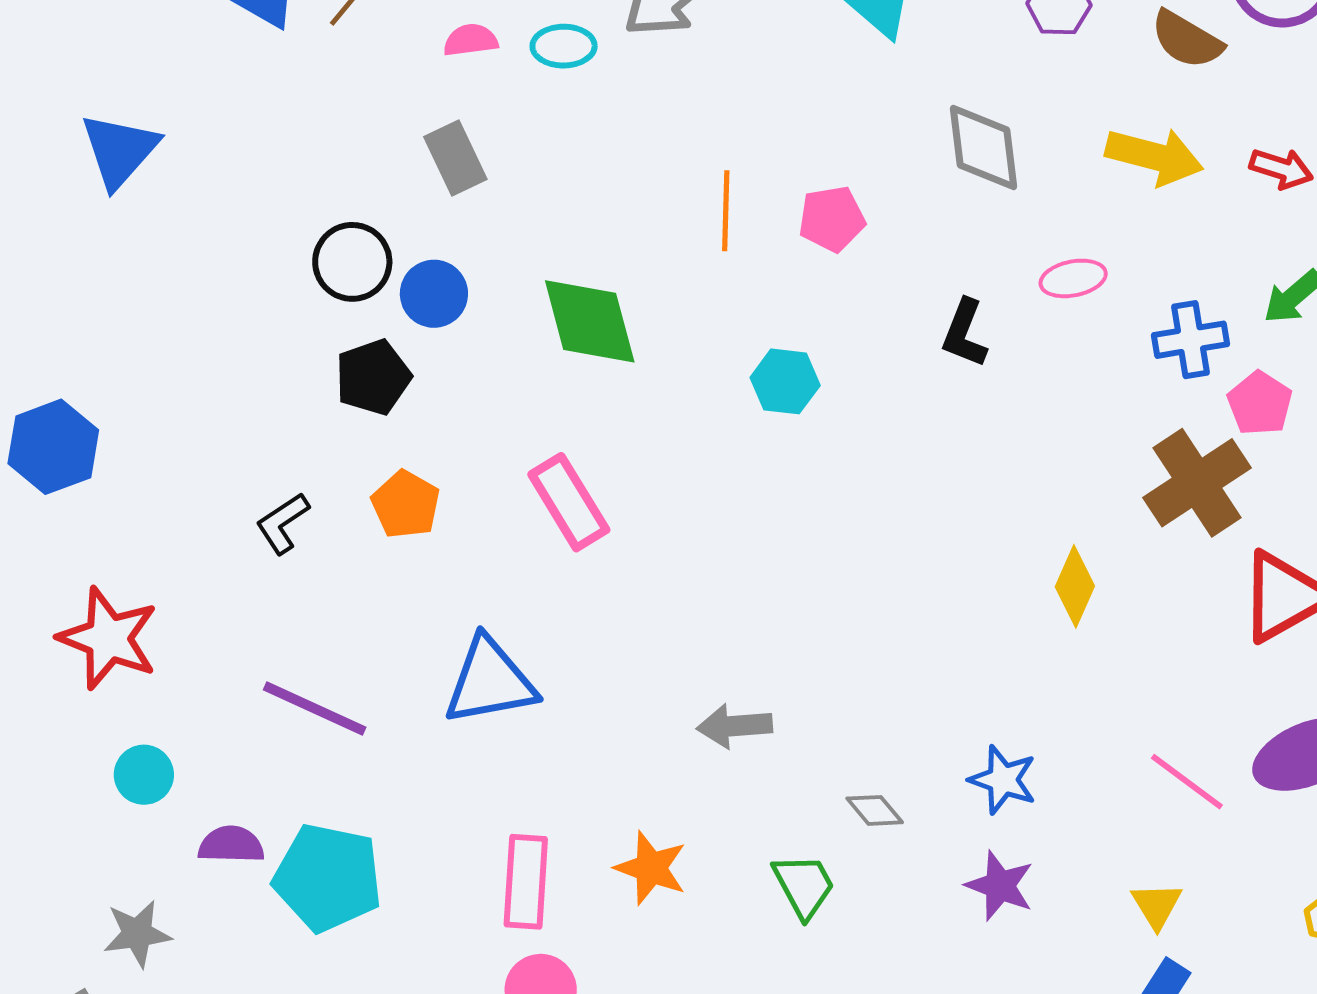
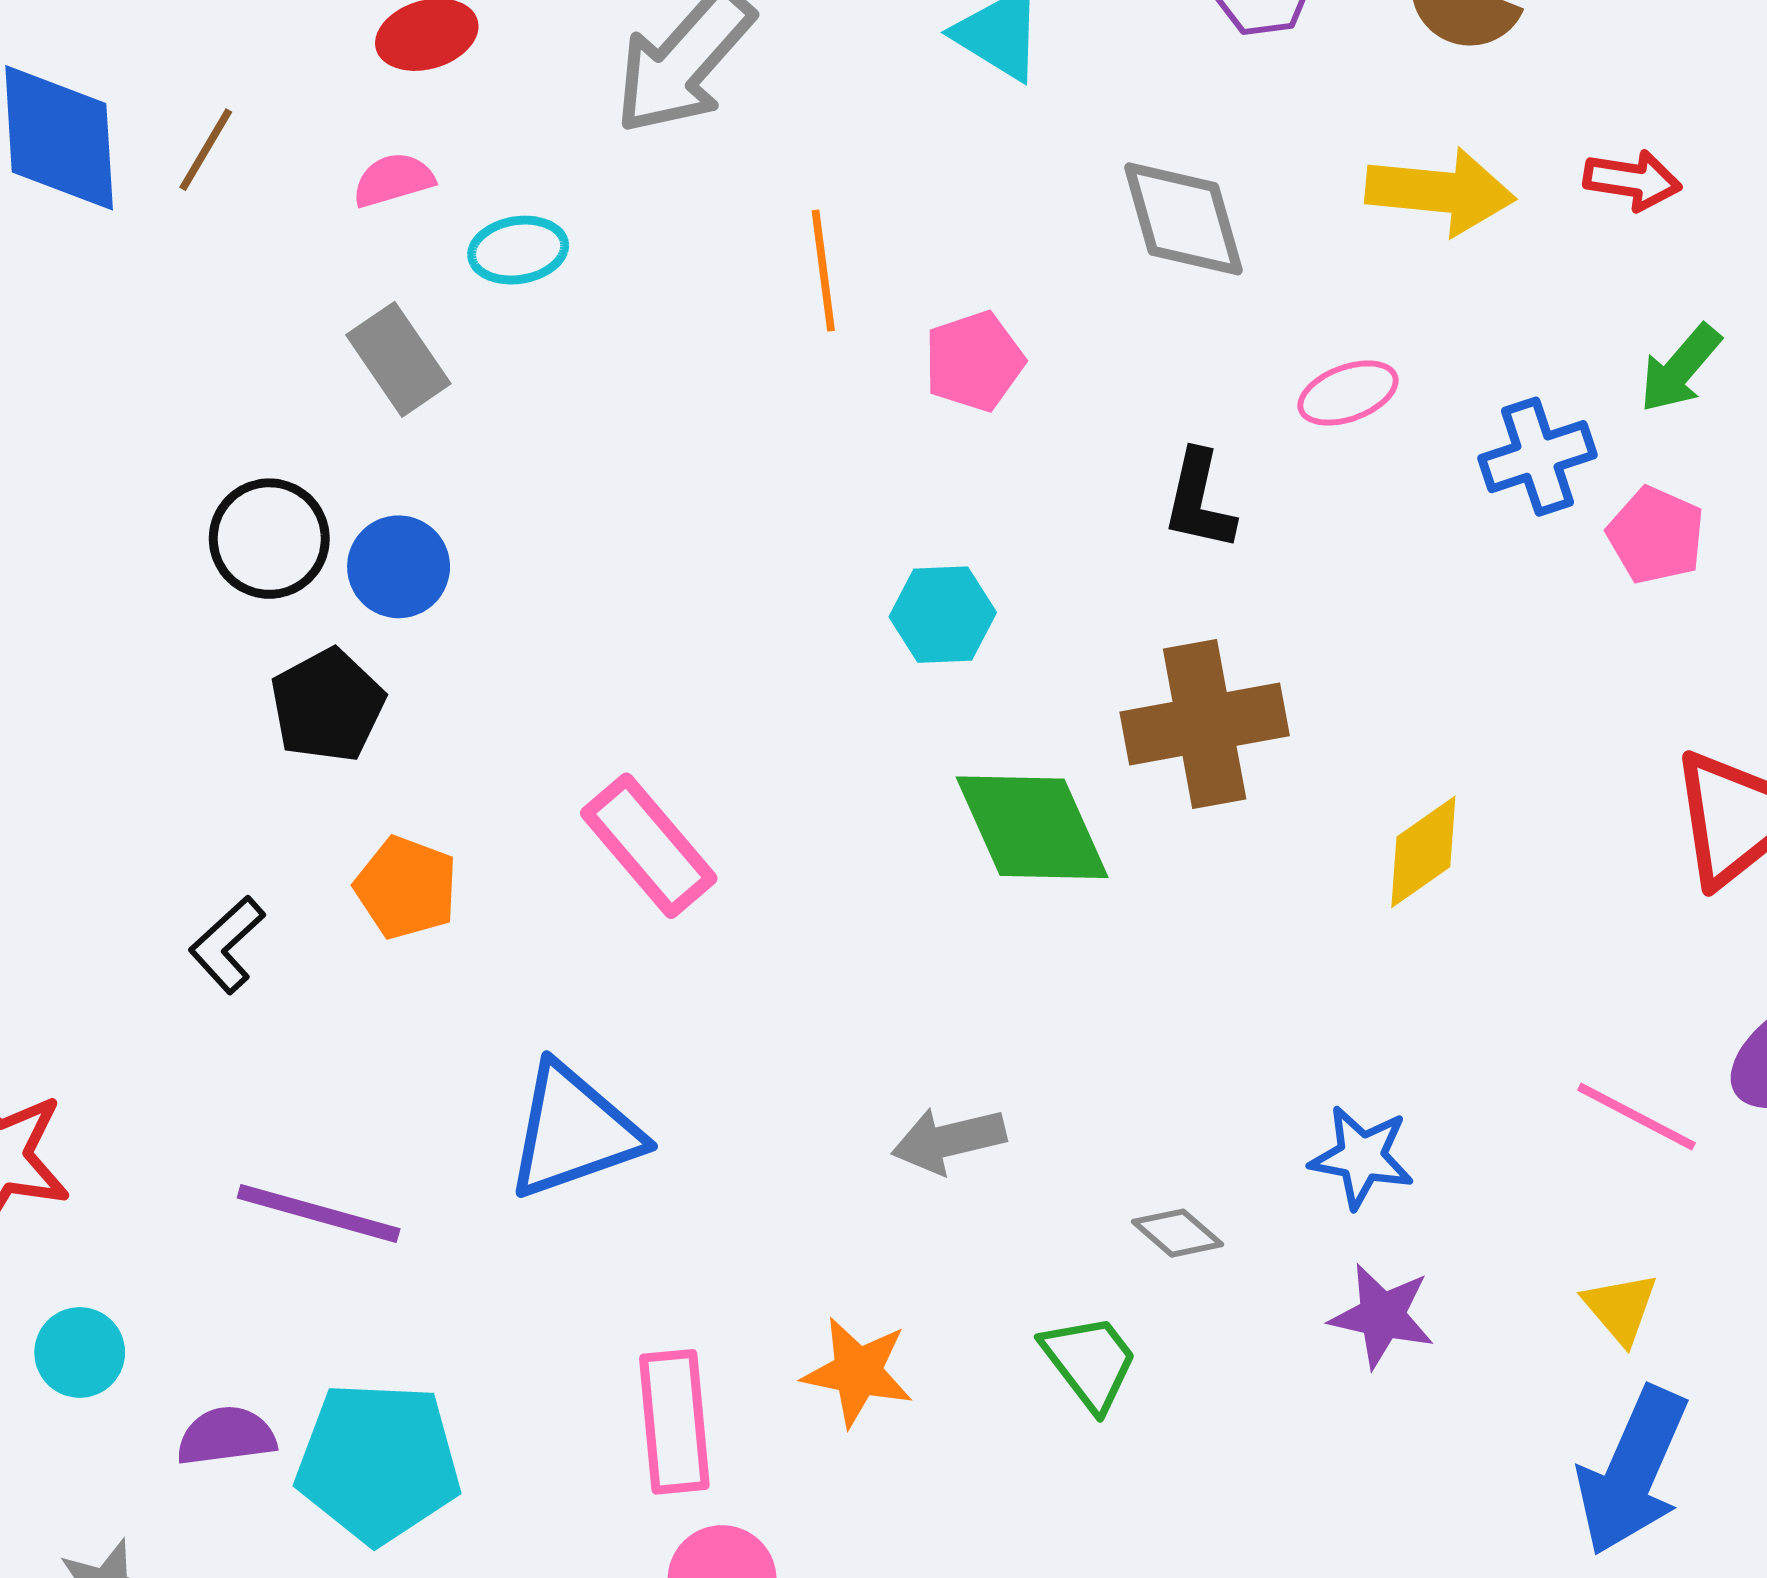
cyan ellipse: (564, 46) -> (518, 250), moved
orange line: (726, 211) -> (823, 271), moved
green diamond: (590, 321) -> (1032, 827), moved
brown cross: (1197, 483) -> (1205, 724), moved, turned 32
yellow diamond: (1075, 586) -> (1423, 852), turned 40

